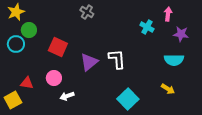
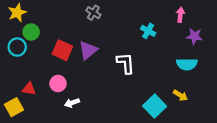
cyan cross: (147, 27) -> (148, 31), moved
purple triangle: (89, 62) -> (88, 50), moved
cyan square: (128, 99) -> (155, 106), moved

